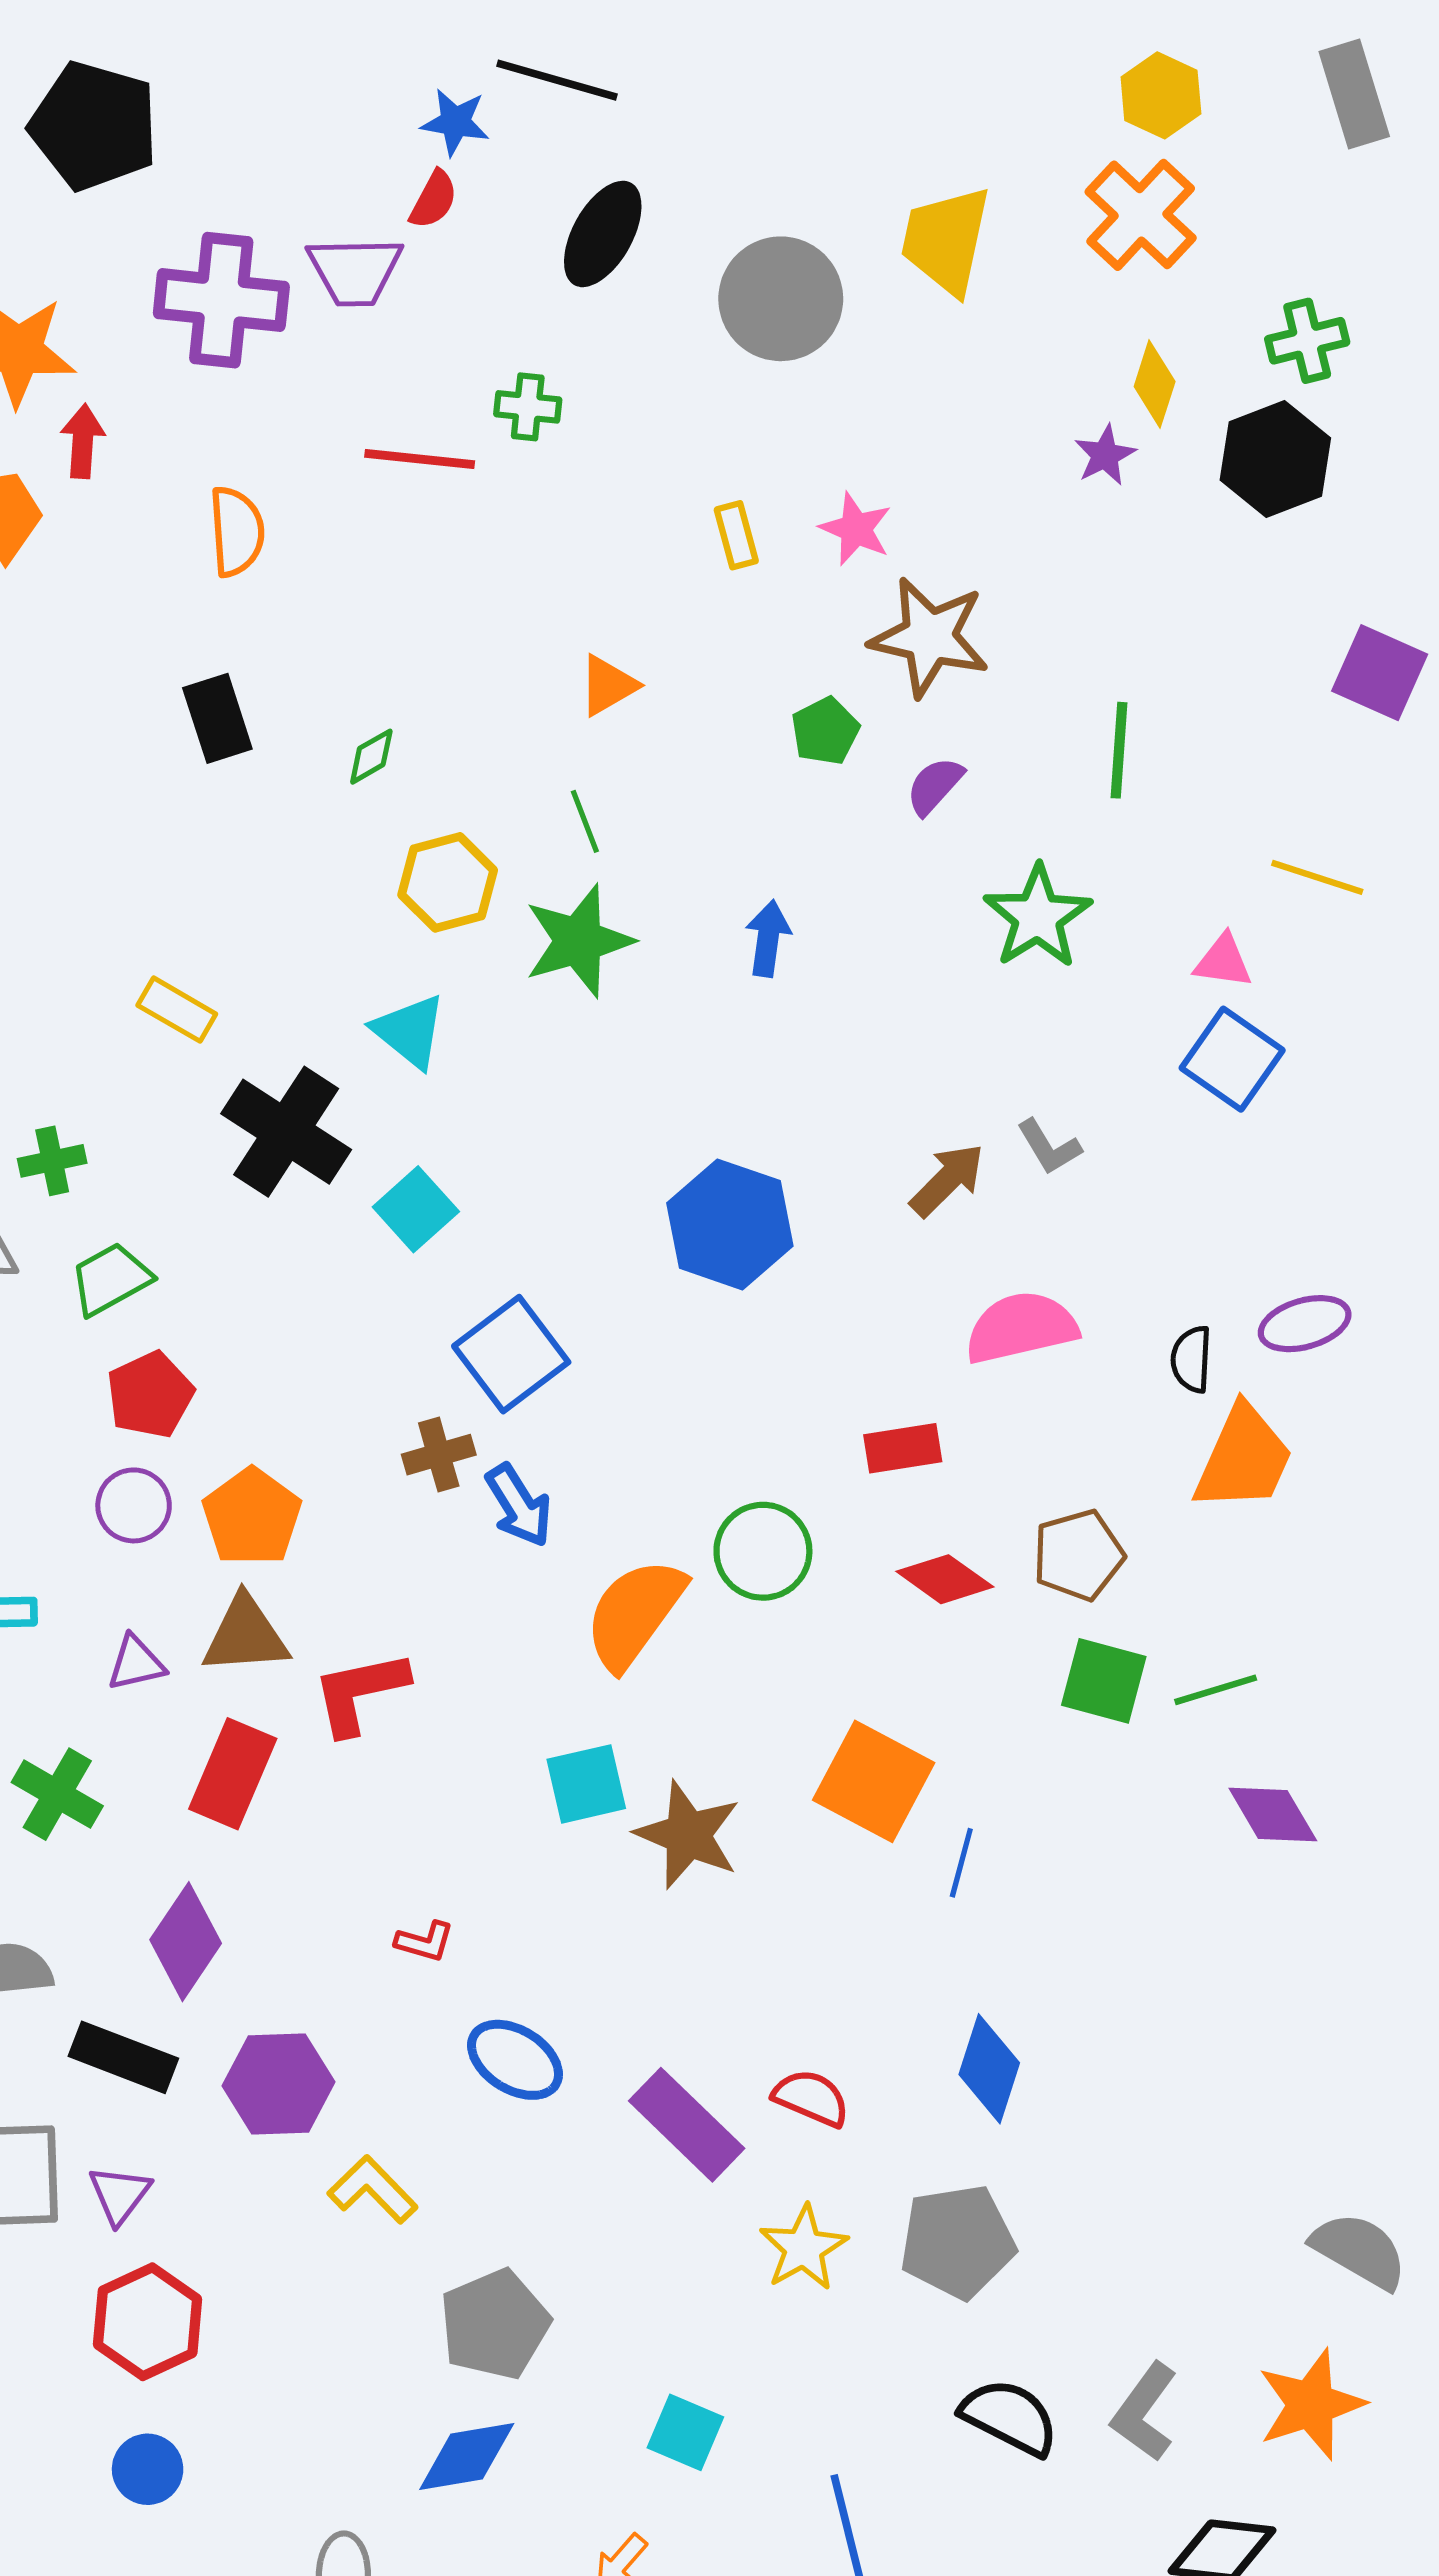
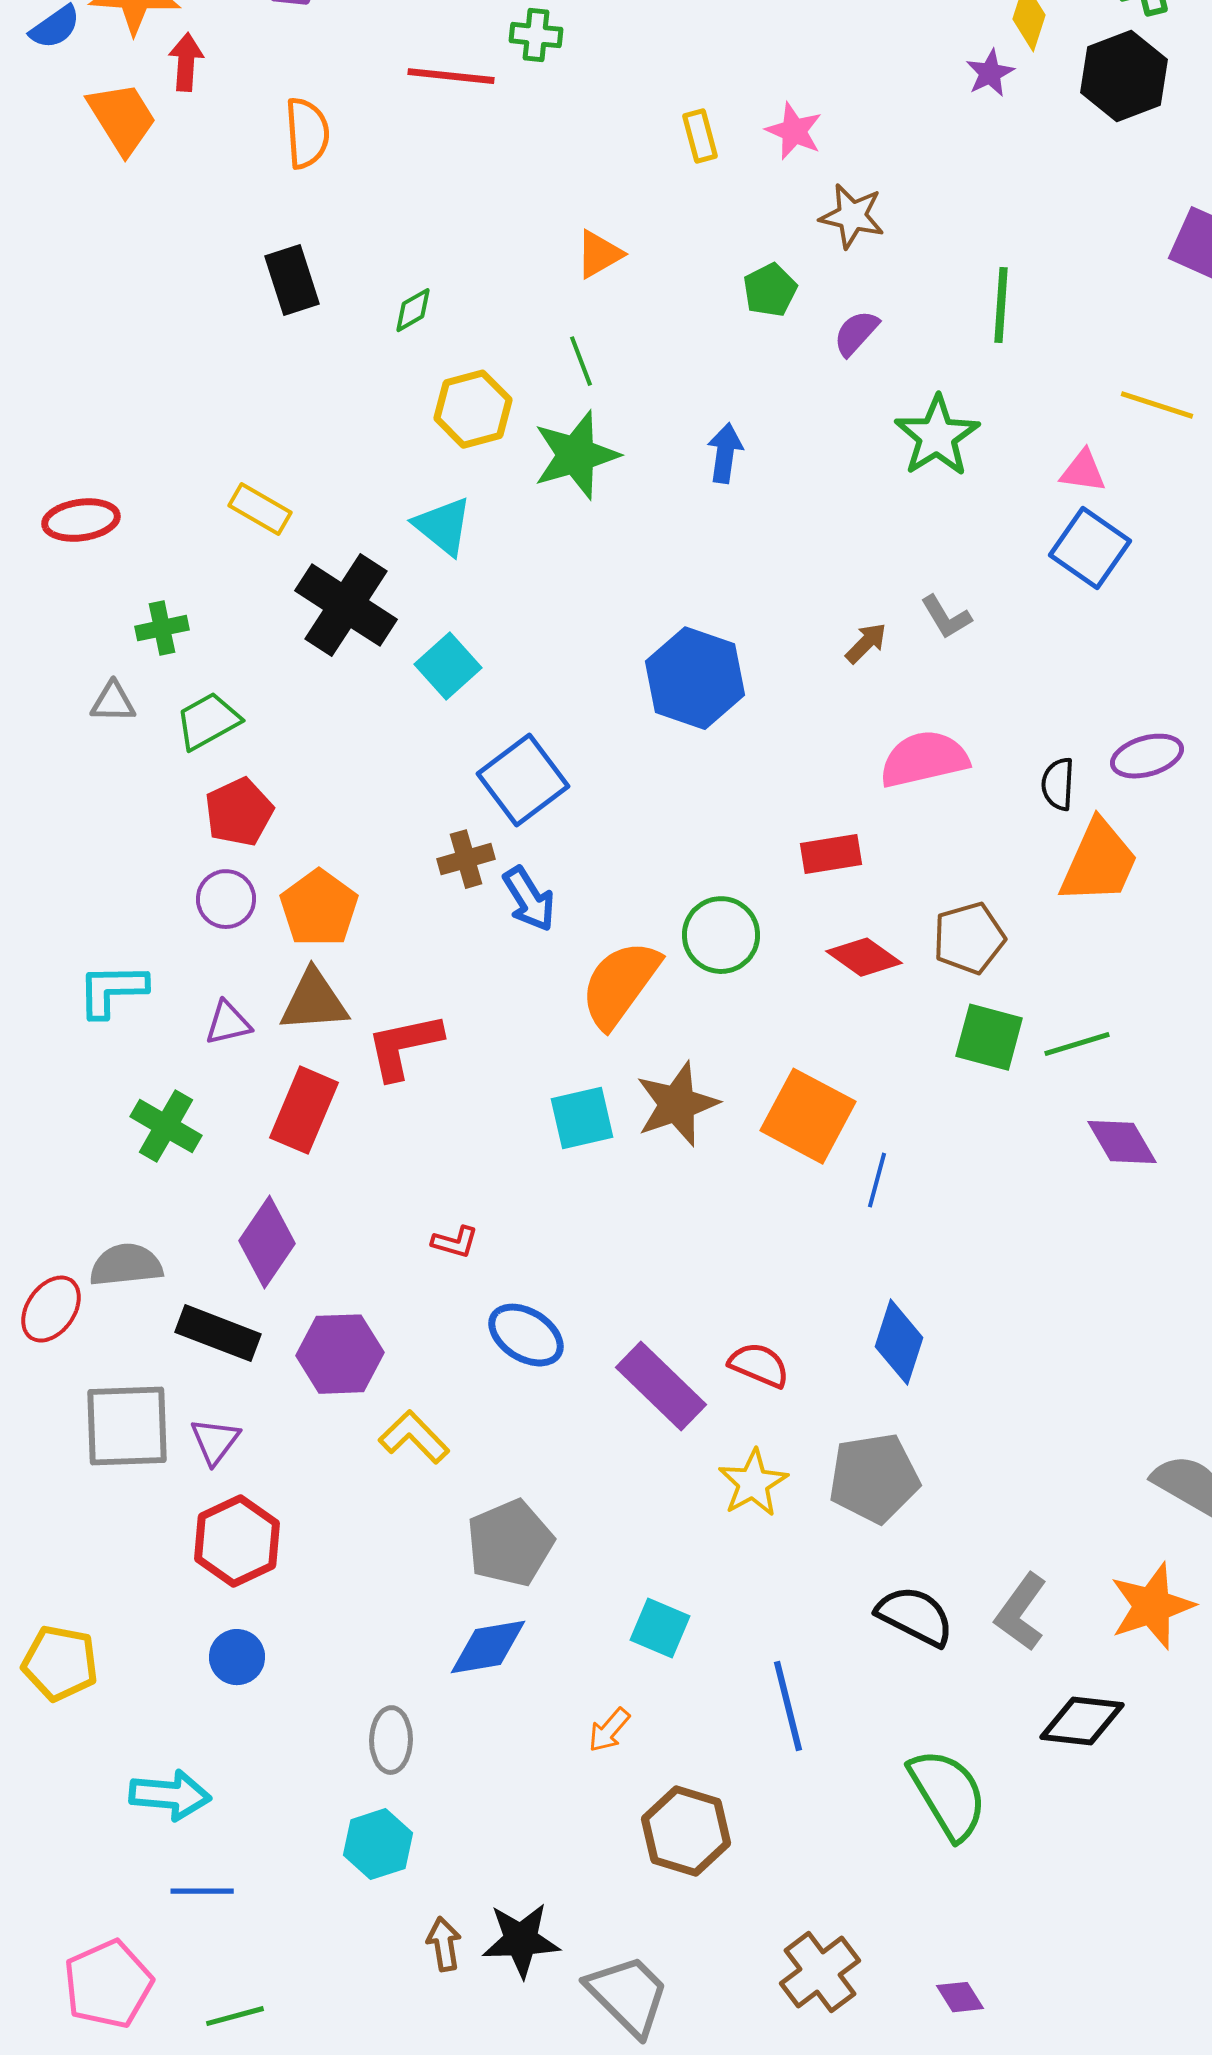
brown star: (930, 637) -> (852, 216), size x0.7
brown arrow: (947, 1180) -> (866, 643), size x0.7
brown star: (688, 1835) -> (677, 1104), moved, turned 30

